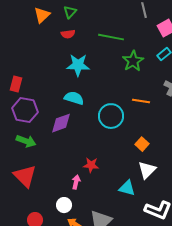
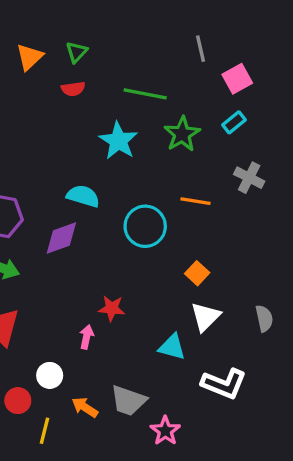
cyan star: (78, 65) -> (118, 141), moved, turned 30
white circle: (64, 205) -> (50, 375), moved

